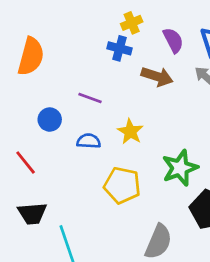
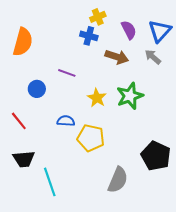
blue semicircle: (89, 141) -> (66, 121), moved
green star: (180, 168) -> (130, 96), moved

